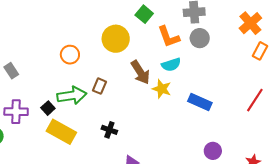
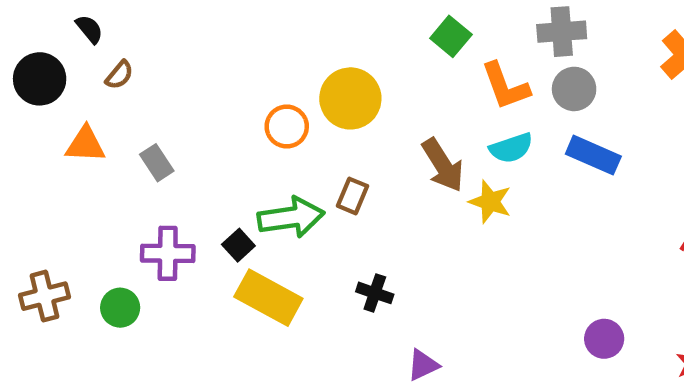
yellow circle: (116, 39) -> (350, 98), moved
blue rectangle: (200, 102) -> (593, 155), moved

